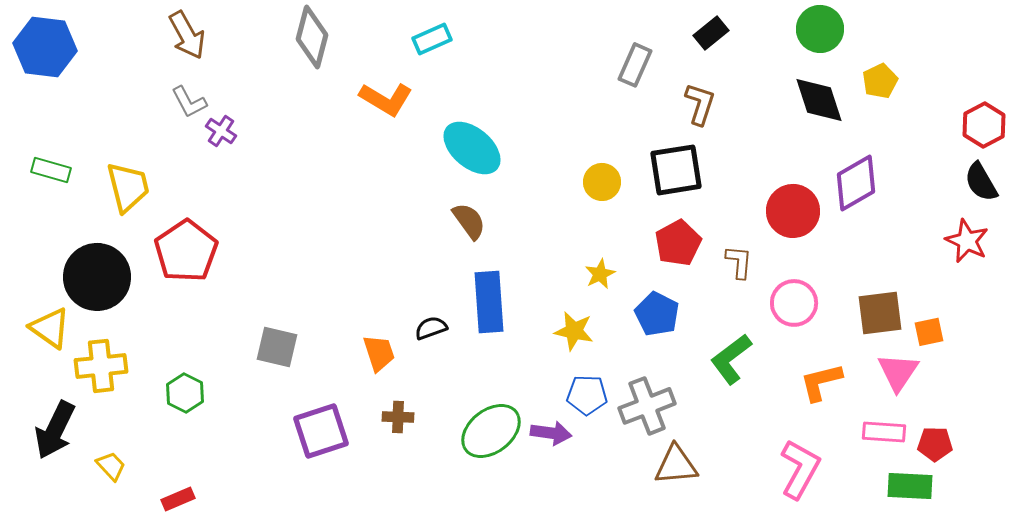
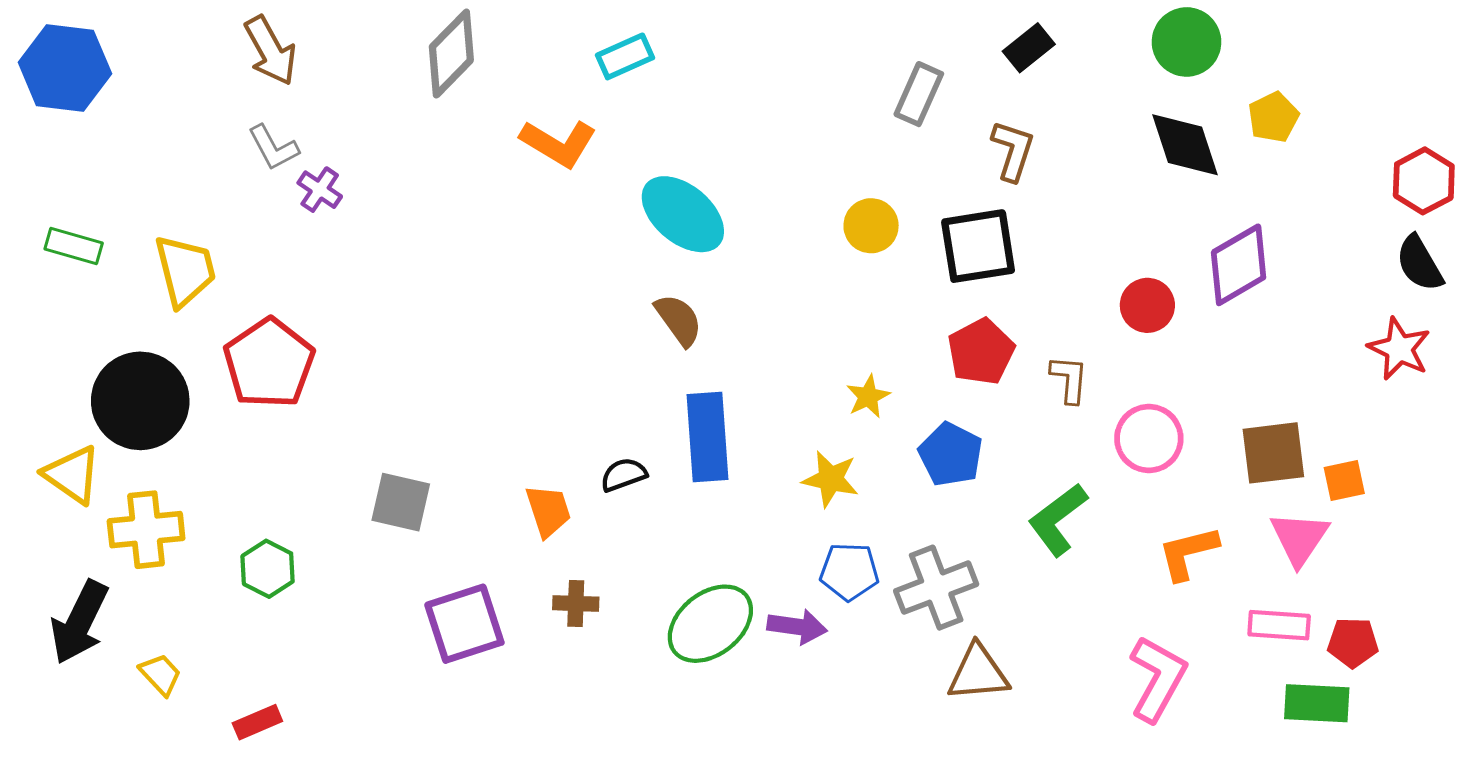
gray diamond: (312, 37) -> (451, 54), turned 30
yellow circle: (602, 182) -> (871, 226), moved
red circle: (793, 211) -> (1147, 305), size x0.7

